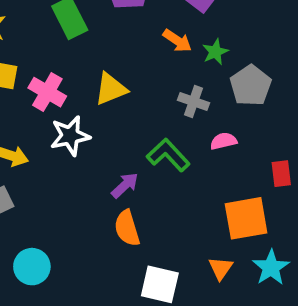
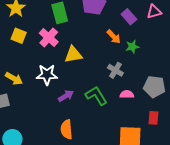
gray pentagon: (251, 86) -> (154, 87), moved, turned 30
pink cross: (47, 92) -> (49, 37), moved
purple arrow: (125, 185) -> (66, 96), moved

